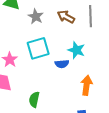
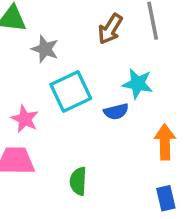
gray star: (36, 17) -> (45, 49), moved
brown arrow: (66, 17) -> (110, 29), turned -78

